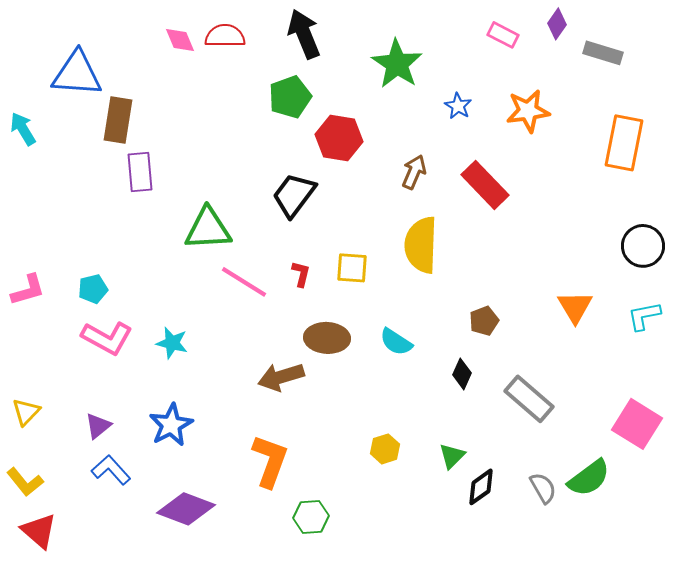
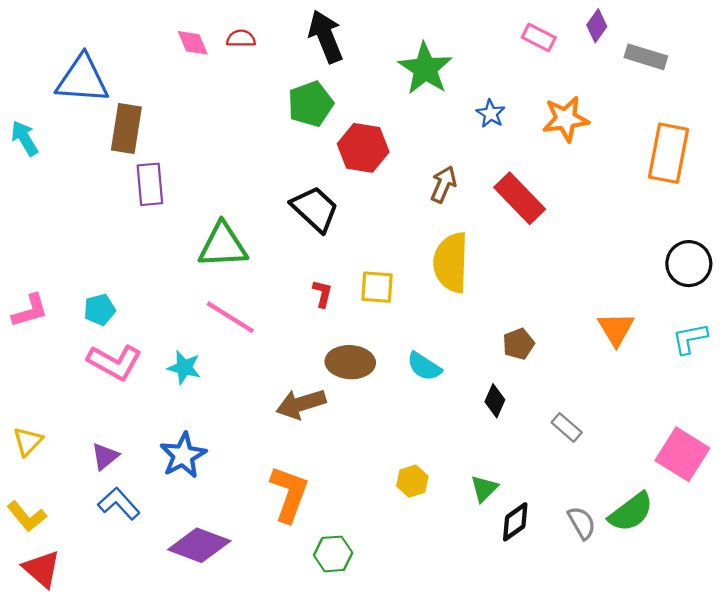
red semicircle: (225, 36) -> (241, 39), size x0.7
black trapezoid: (294, 195) -> (315, 209), turned 96
pink line: (244, 282) -> (230, 317), moved
gray rectangle: (529, 399) -> (567, 427), size x0.6

